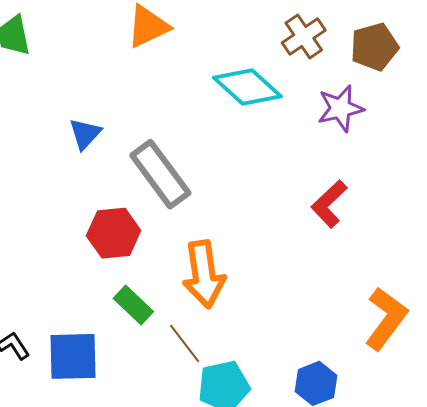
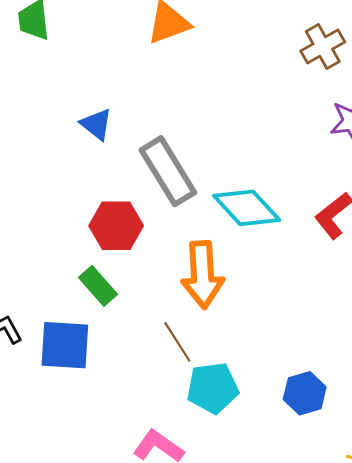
cyan diamond: (247, 87) -> (247, 208), moved
blue triangle: (85, 134) -> (96, 124), turned -39
green rectangle: (133, 305) -> (98, 286), moved

